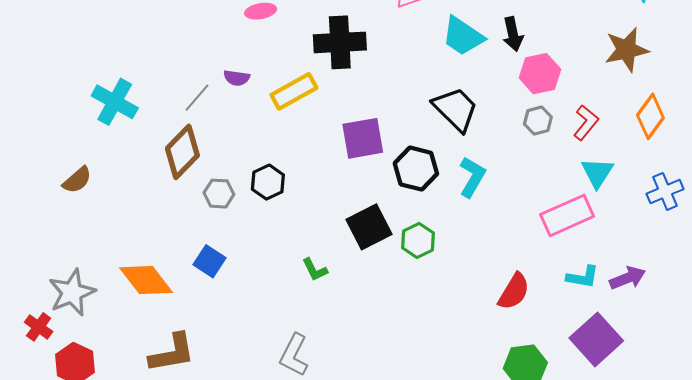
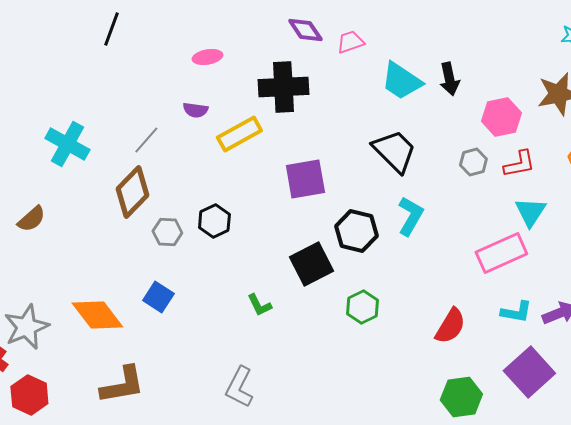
pink hexagon: (540, 74) -> (501, 117), moved
purple semicircle: (237, 78) -> (195, 110), moved
red L-shape: (586, 123) -> (519, 164), turned 40
black hexagon: (416, 169) -> (356, 231), moved
green hexagon: (418, 240) -> (362, 307), moved

